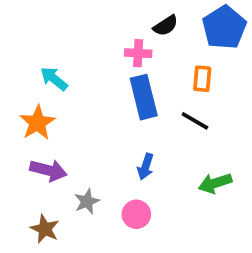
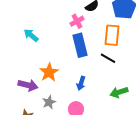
pink cross: (138, 53) -> (77, 21), turned -32
orange rectangle: (202, 79) -> (112, 35), size x1.5
orange star: (37, 123) -> (49, 72), moved

